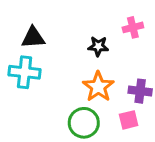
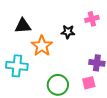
cyan cross: (25, 72) -> (17, 66), moved
orange star: (98, 87) -> (42, 46), moved

